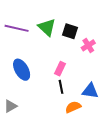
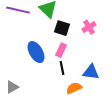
black square: (70, 31) -> (62, 28), moved
blue ellipse: (22, 70) -> (36, 52), moved

